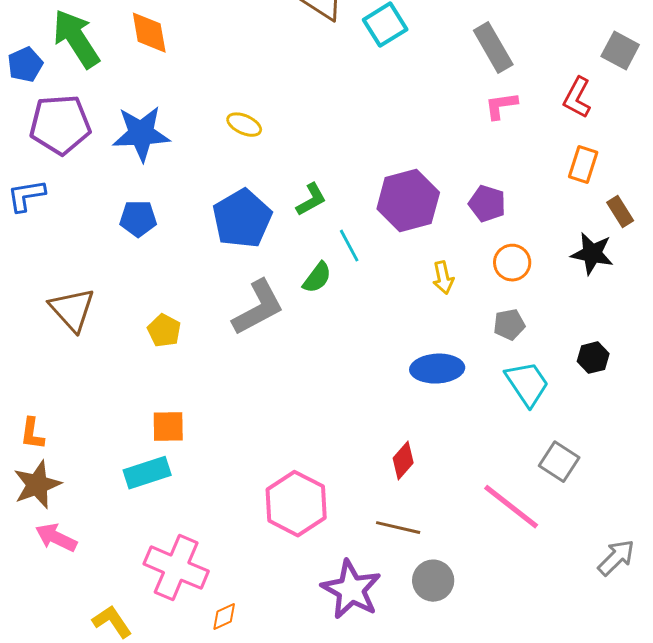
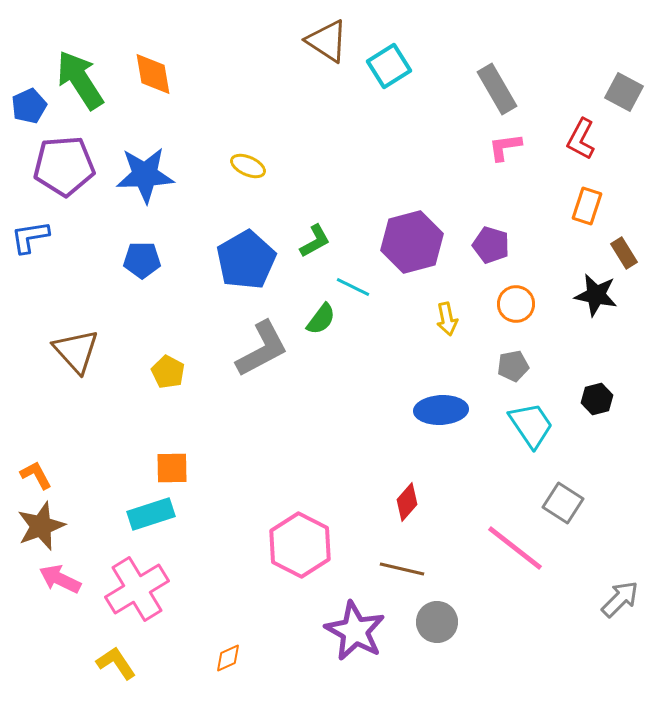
cyan line: (349, 246) -> (353, 287), turned -36
orange L-shape: (32, 434) -> (36, 475), turned 144
pink cross: (176, 568) -> (137, 589), moved, turned 36

